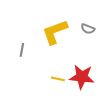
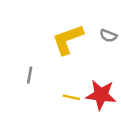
gray line: (22, 50) -> (30, 75), moved

